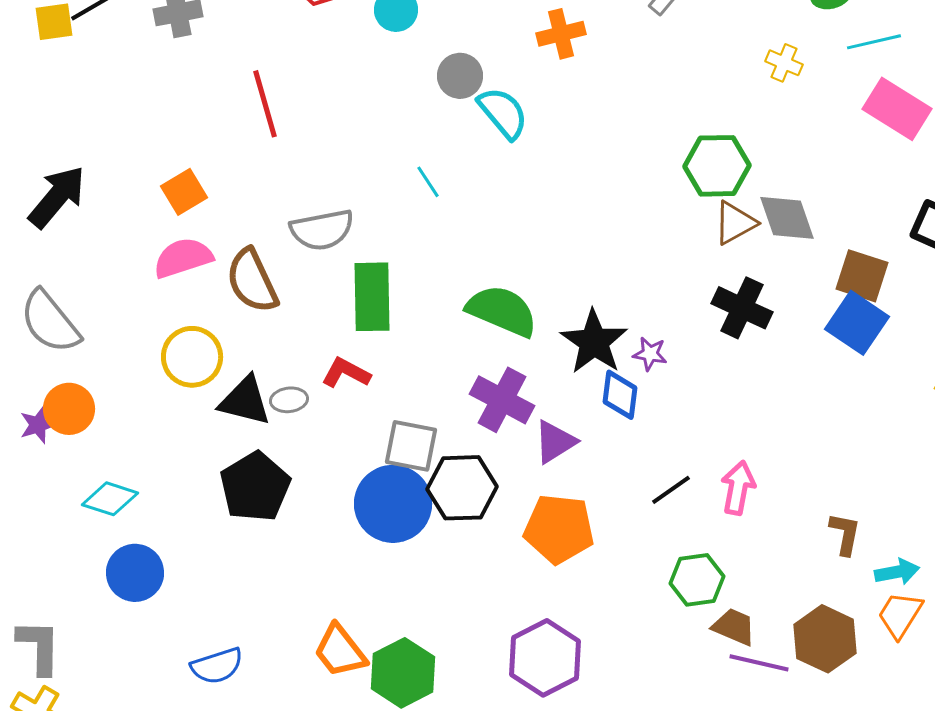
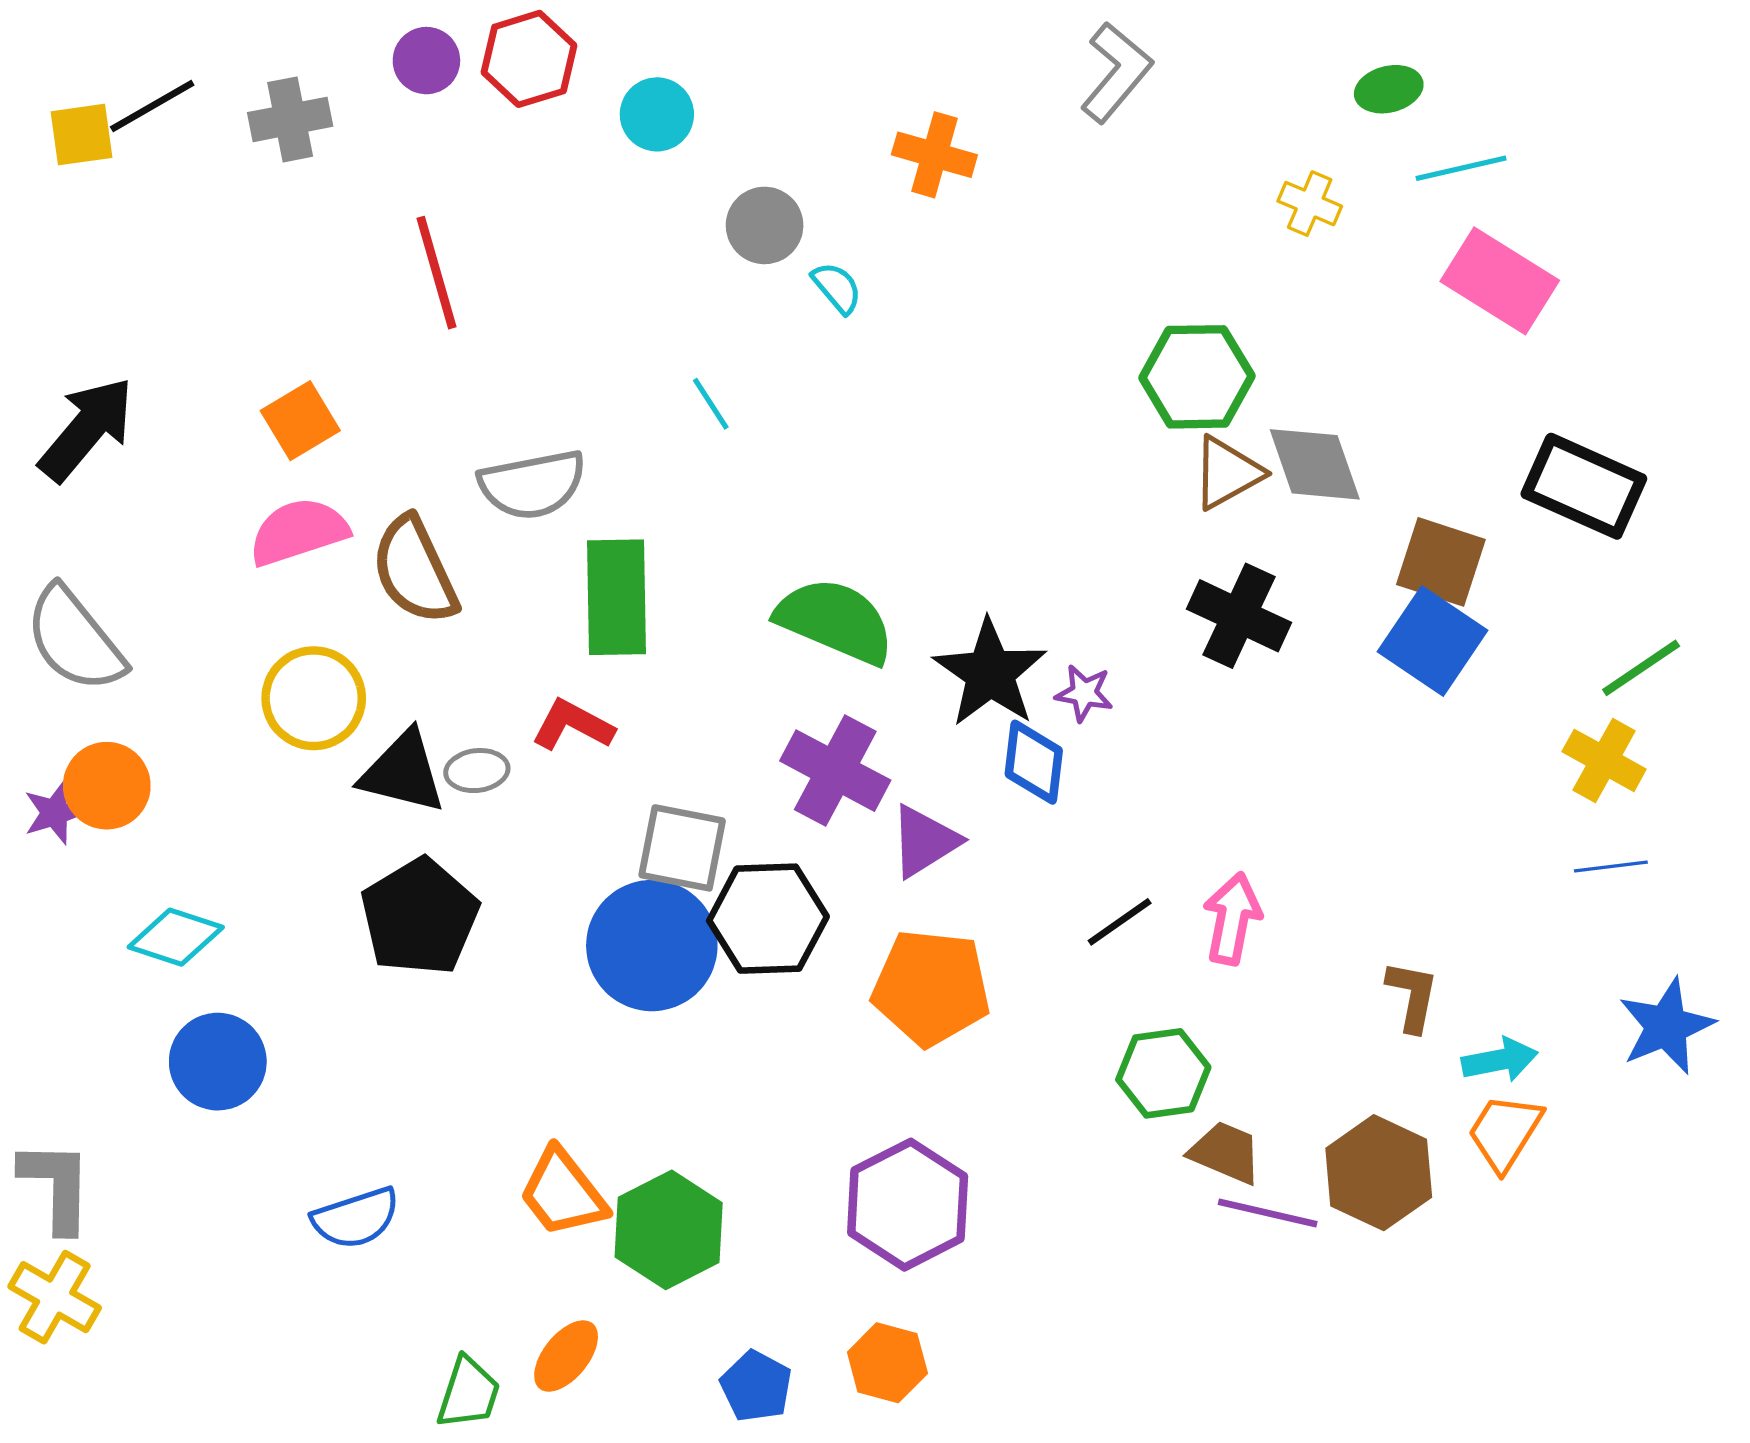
orange cross: (561, 34) -> (934, 155), turned 30
cyan semicircle: (503, 113) -> (837, 288), size x0.6

